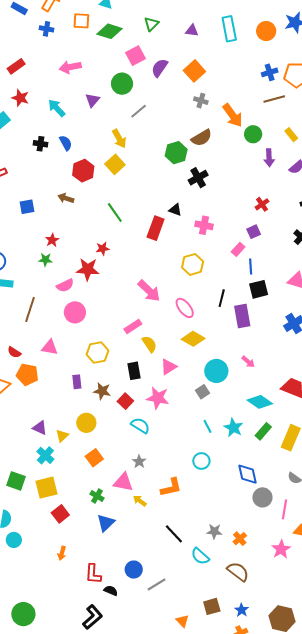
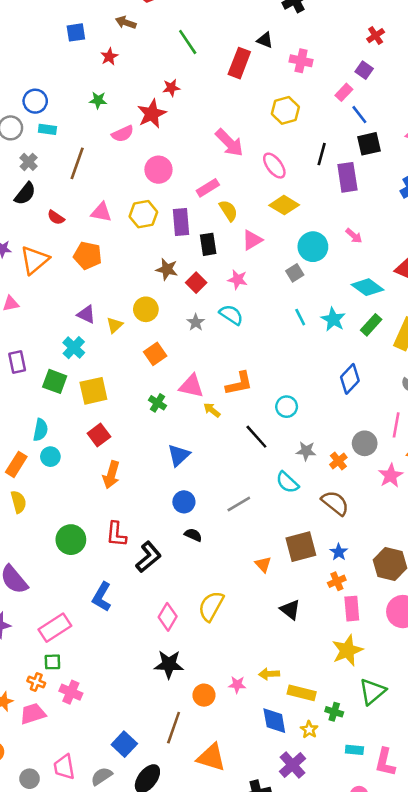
purple square: (254, 232) -> (364, 70), turned -32
red star: (52, 240) -> (109, 57), moved
blue line: (251, 267) -> (359, 115), turned -35
red star: (88, 269) -> (152, 114), turned -30
pink circle: (75, 312) -> (158, 170), moved
yellow hexagon: (97, 353) -> (143, 214), moved
orange pentagon: (27, 374) -> (88, 256), moved
purple rectangle: (77, 382) -> (181, 222), moved, size x1.5
pink star: (158, 398) -> (238, 280), size x0.7
cyan semicircle: (140, 426) -> (231, 315), moved
cyan cross: (45, 455) -> (74, 348), moved
cyan circle: (201, 461) -> (287, 407), moved
gray star: (139, 462) -> (196, 322), moved
blue diamond: (247, 474) -> (350, 379), turned 55
orange L-shape: (171, 487) -> (239, 384), moved
gray circle: (262, 497) -> (365, 443), moved
red square: (60, 514) -> (99, 435), moved
blue triangle: (106, 523) -> (179, 455), moved
black line: (174, 534) -> (256, 437), moved
orange arrow: (62, 553) -> (111, 475), size x1.5
blue circle: (134, 570) -> (184, 502), moved
red L-shape: (93, 574) -> (116, 534), moved
gray line: (156, 585) -> (239, 504), moved
black semicircle: (111, 591) -> (193, 535), moved
brown square: (212, 606) -> (301, 547), size x1.4
green circle: (23, 614) -> (71, 540), moved

